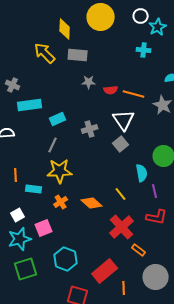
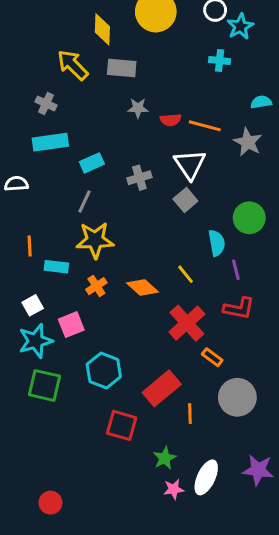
gray cross: (13, 85) -> (46, 104), moved
green square: (26, 269) -> (45, 385), turned 30

